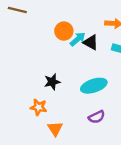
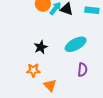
purple semicircle: (97, 117) -> (82, 70), turned -48

